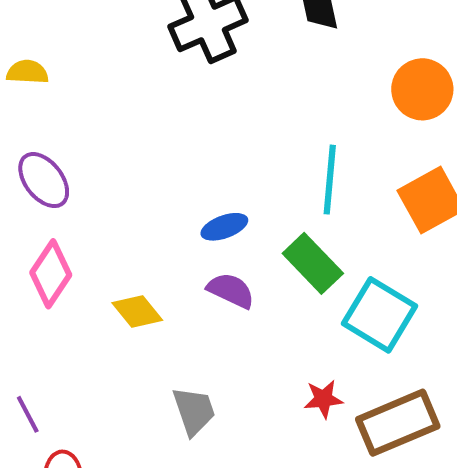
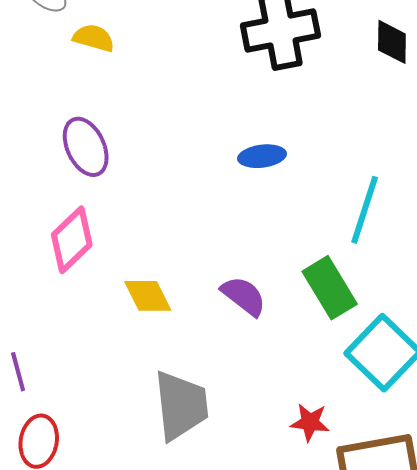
blue ellipse: (224, 227) -> (262, 156), moved
gray trapezoid: (194, 411) -> (181, 405), size x1.4

